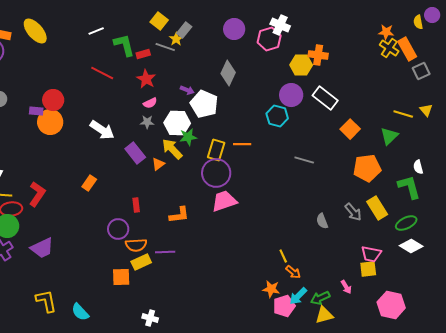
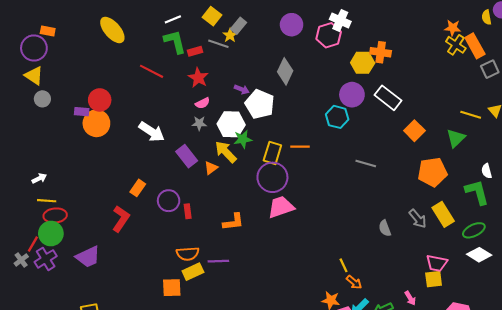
yellow ellipse: (35, 31) -> (112, 30), moved
white line: (96, 31) -> (173, 19), moved
red L-shape: (37, 194) -> (121, 219), moved
purple circle: (118, 229) -> (169, 201), moved

